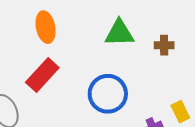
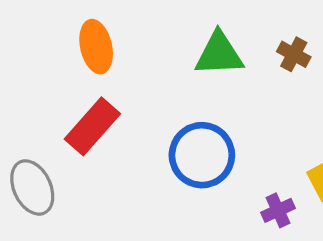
brown cross: (164, 45) -> (294, 54), moved, turned 30

